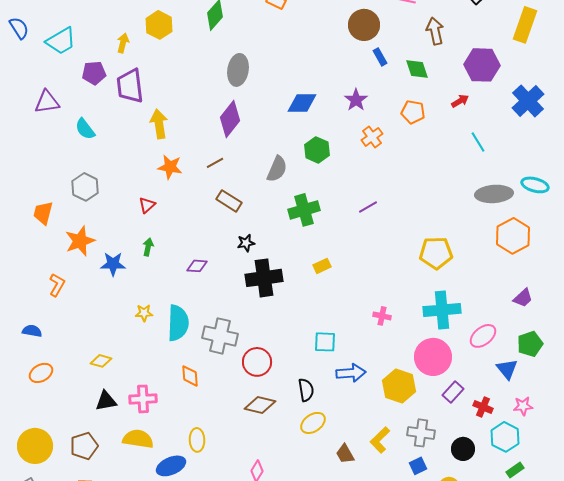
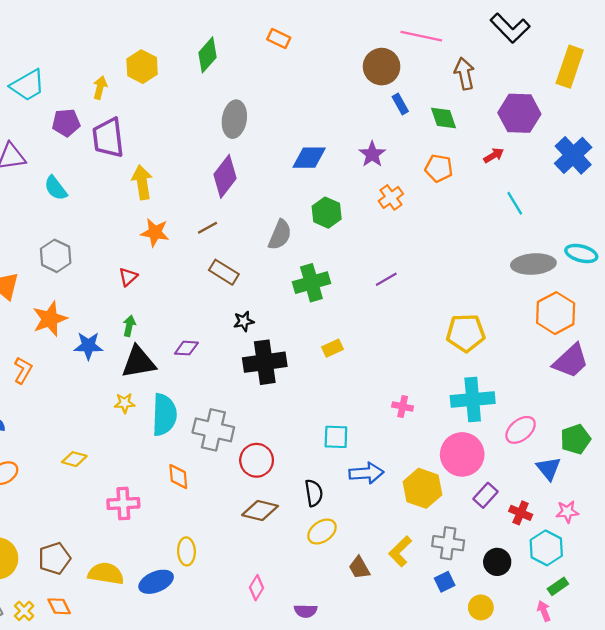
purple trapezoid: (523, 298) -> (571, 361), moved, size x1.6
black triangle: (106, 401) -> (139, 362), moved, size x1.4
yellow semicircle: (138, 439) -> (106, 574), moved

